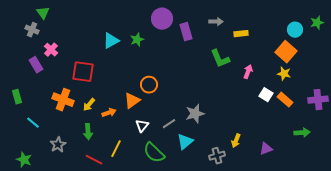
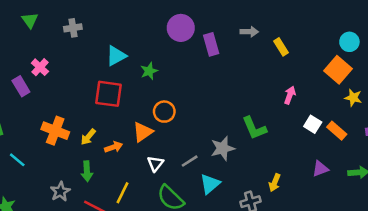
gray cross: (32, 30) -> (73, 28), moved, turned -32
yellow rectangle: (241, 34) -> (281, 47), turned 64
green star: (137, 40) -> (149, 71), moved
green L-shape: (220, 59) -> (254, 128), moved
red square: (83, 72) -> (108, 94), moved
yellow star: (284, 74) -> (353, 98), moved
gray star: (58, 145) -> (60, 191), moved
purple triangle: (266, 149) -> (320, 169), moved

